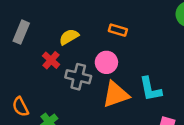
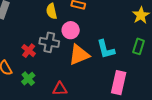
yellow semicircle: (69, 37) -> (51, 11), moved, turned -70
red cross: (51, 60) -> (29, 51), moved

